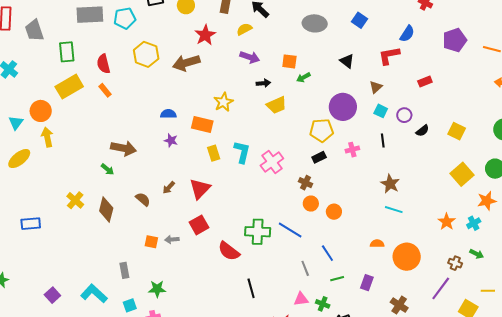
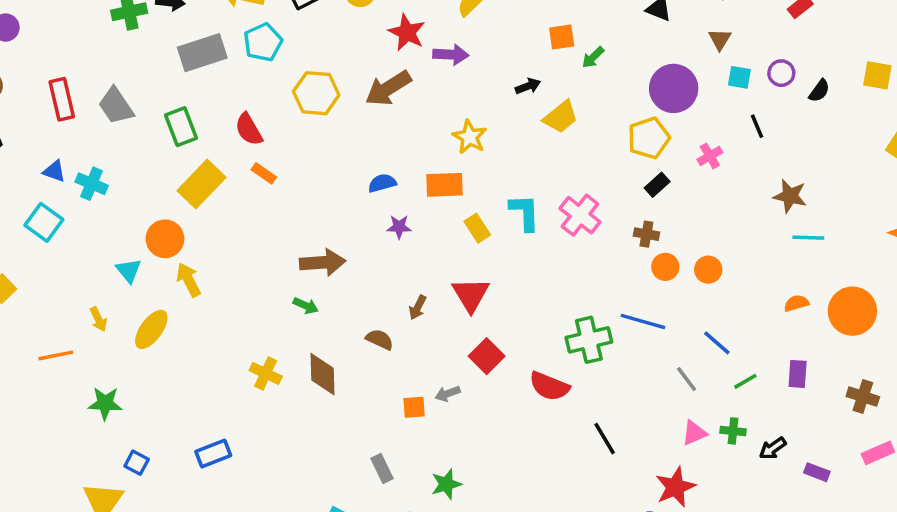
purple arrow: (250, 57) -> (451, 55), moved
blue rectangle: (31, 224) -> (213, 454), moved

